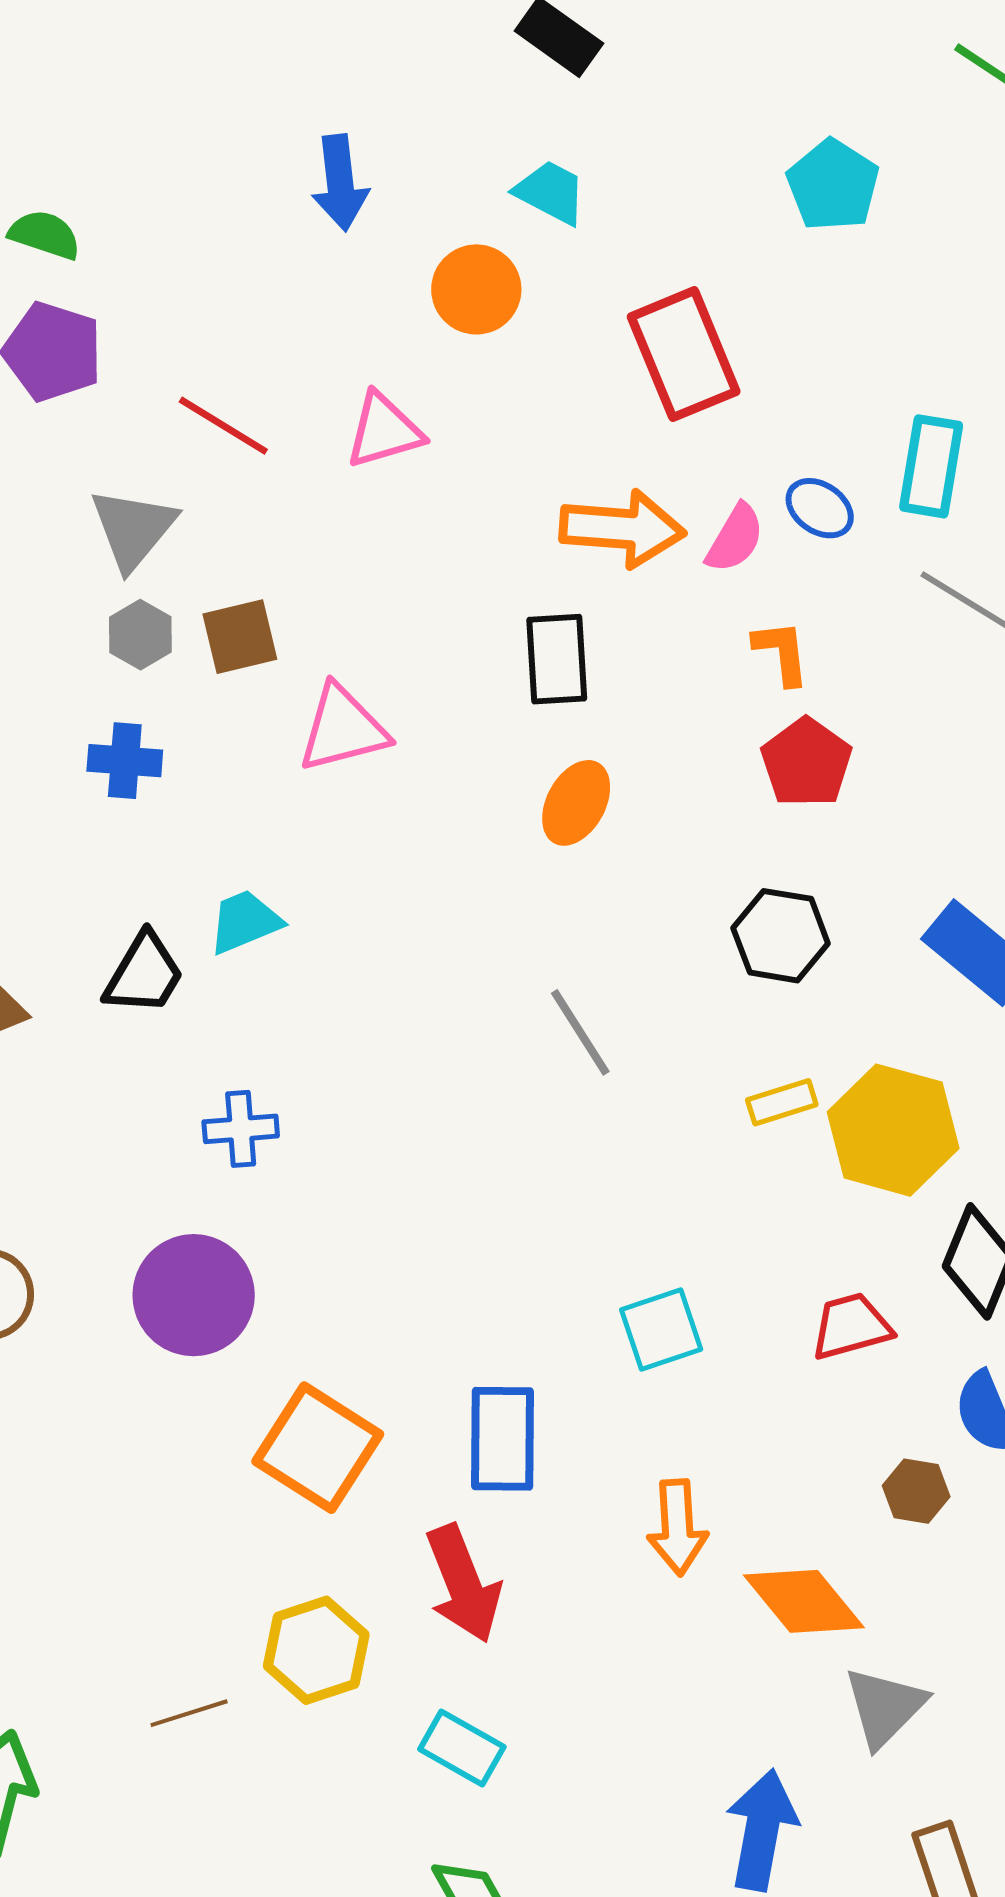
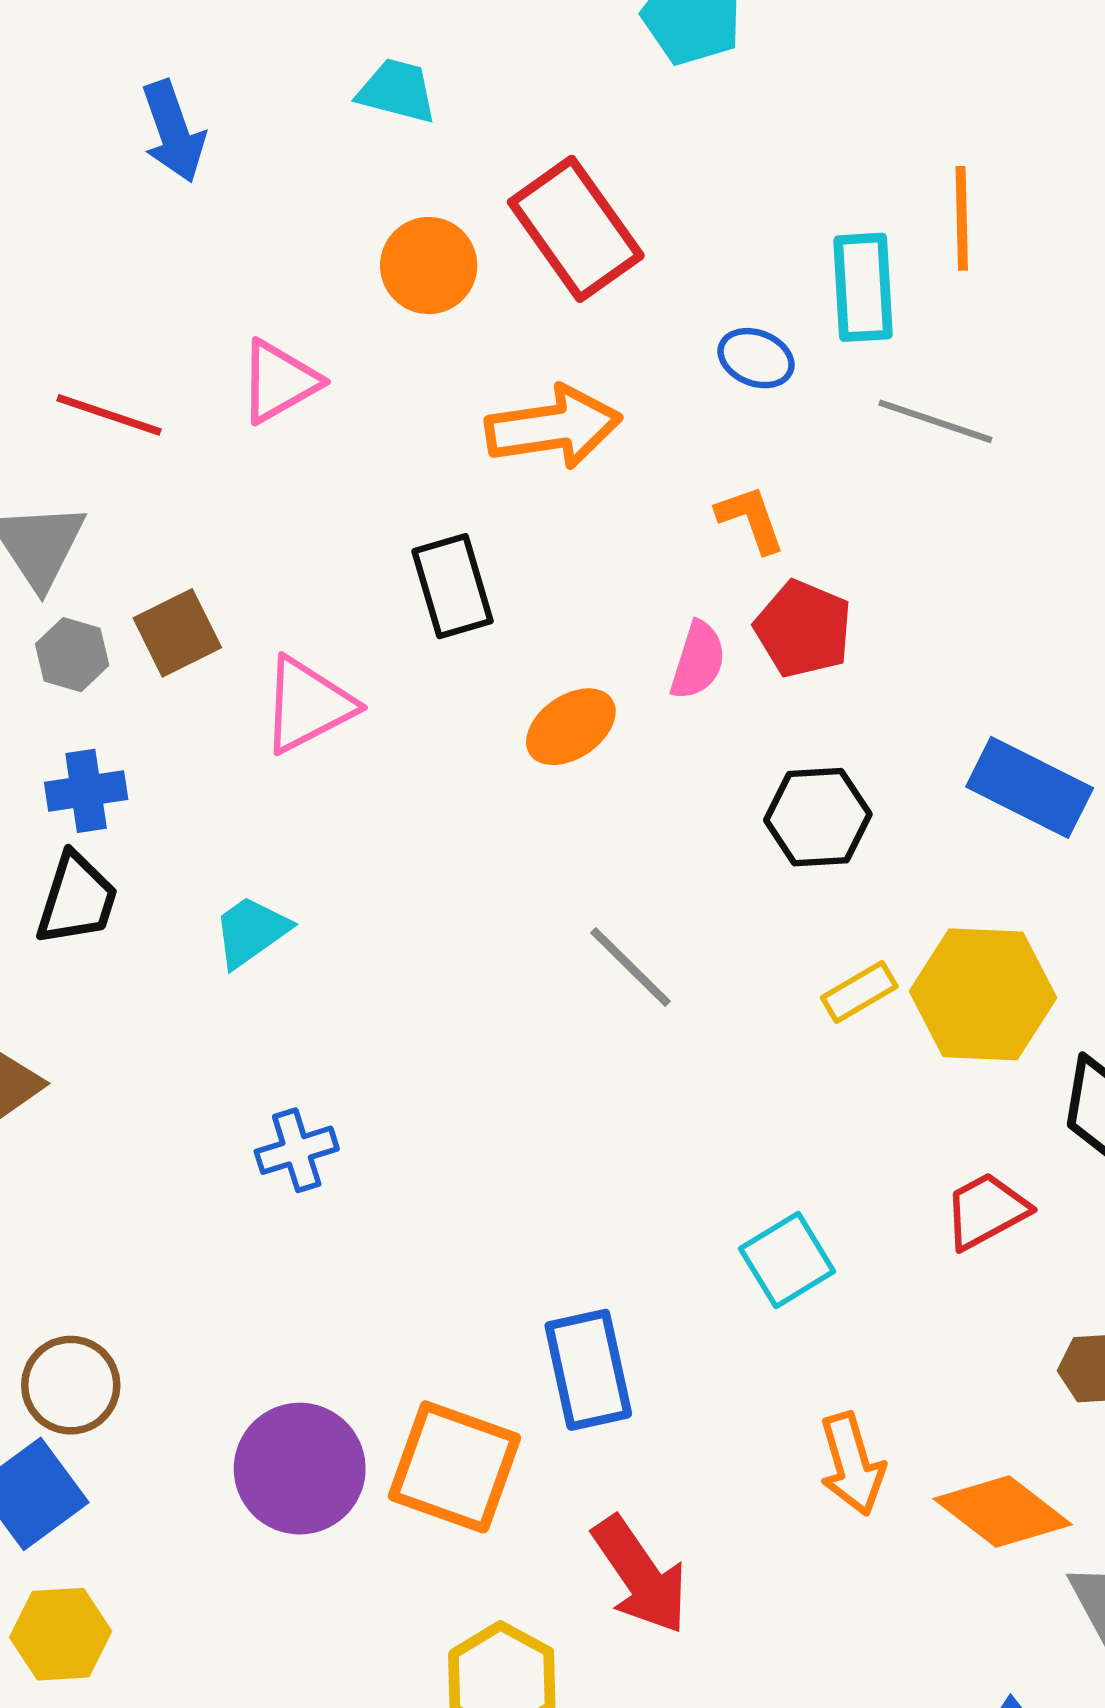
orange circle: (476, 289) -> (429, 266), moved
pink semicircle: (735, 538) -> (698, 660), moved
black rectangle: (557, 659) -> (452, 586), moved
orange ellipse: (576, 803) -> (571, 727), turned 40
black trapezoid: (144, 974) -> (77, 899), moved
purple circle: (194, 1295) -> (300, 1469), moved
blue rectangle: (503, 1439) -> (588, 1370), moved

